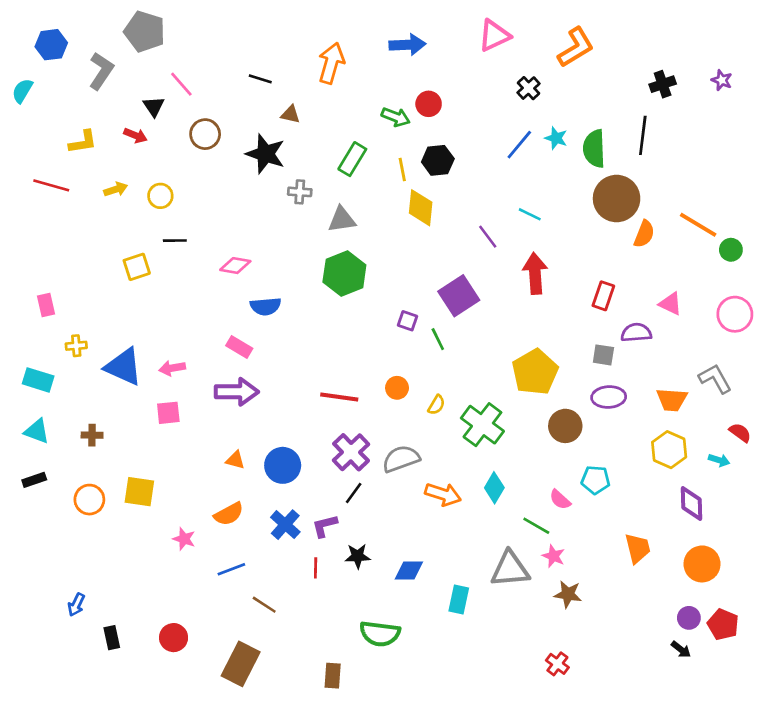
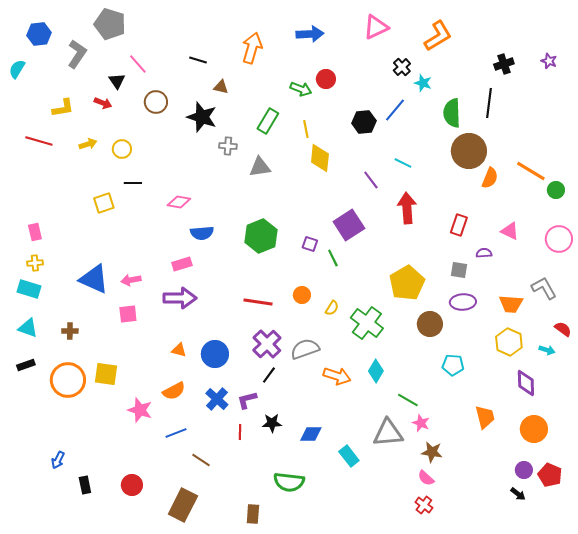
cyan star: (556, 138) -> (423, 83), moved
black hexagon: (438, 160) -> (364, 122), moved
green hexagon: (344, 273) -> (261, 236), moved
purple semicircle: (636, 333) -> (484, 253), size x0.7
yellow cross: (76, 346) -> (35, 263), moved
pink rectangle: (239, 347) -> (182, 264), turned -48
orange circle: (89, 500) -> (68, 380), size x1.5
pink semicircle: (560, 500) -> (426, 478), moved
pink star: (184, 539) -> (140, 410), size x1.4
cyan rectangle: (459, 599) -> (349, 456), turned -50

